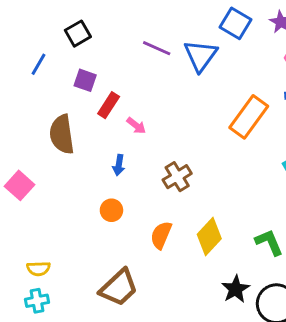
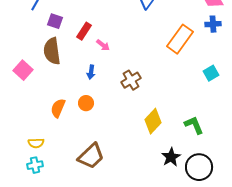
purple square: (85, 80) -> (55, 21), moved
pink square: (19, 185) -> (23, 70), moved
orange semicircle: (161, 235) -> (58, 108), moved

